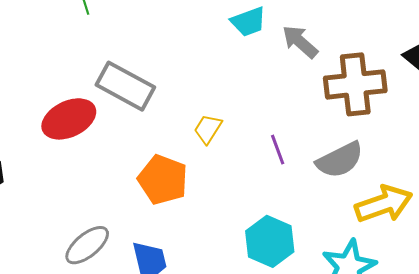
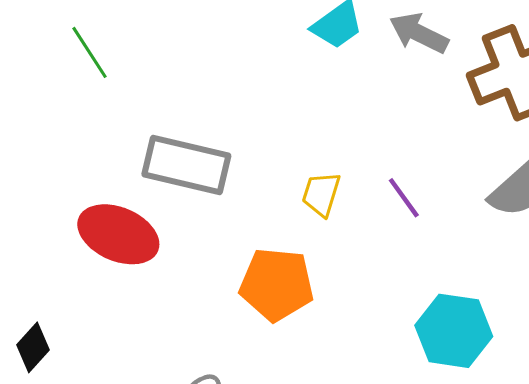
red ellipse: (69, 119) -> (118, 234), turned 64
purple line: (278, 150) -> (404, 198), moved

